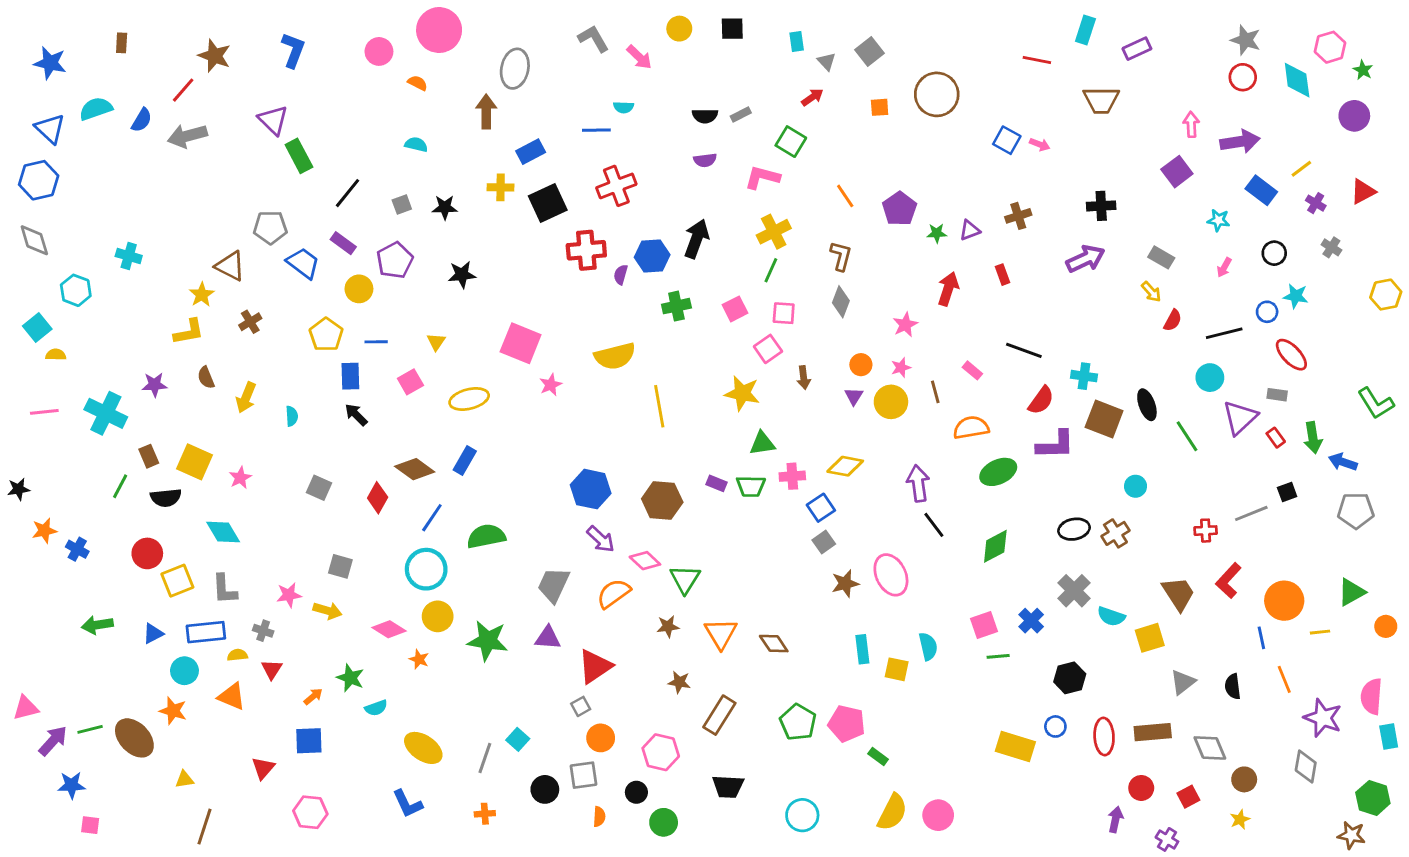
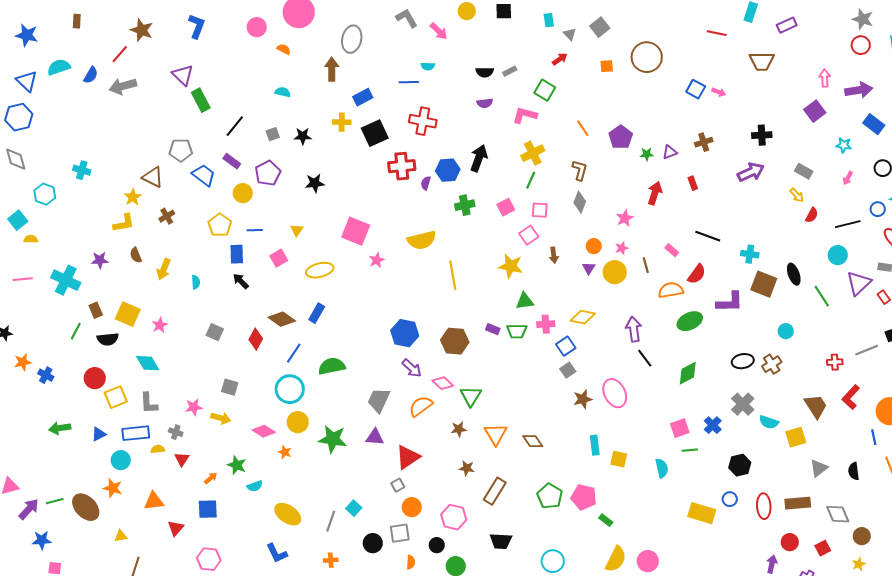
red cross: (616, 186) -> (423, 121), turned 32
red semicircle: (1041, 400) -> (697, 274), moved
cyan semicircle: (928, 646) -> (662, 468), moved
orange triangle: (232, 696) -> (154, 501), moved, turned -30

